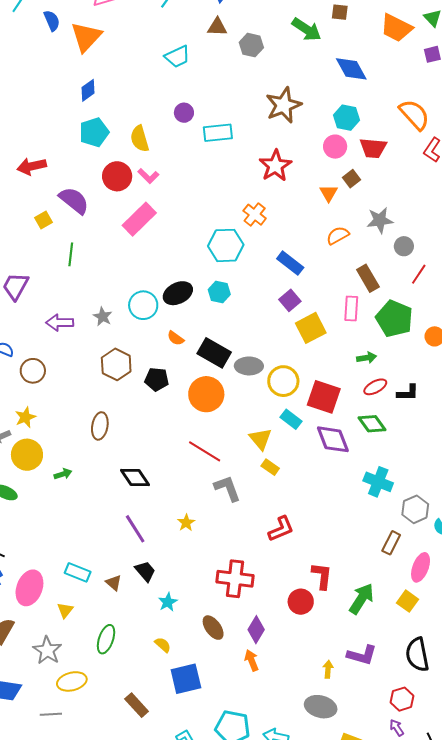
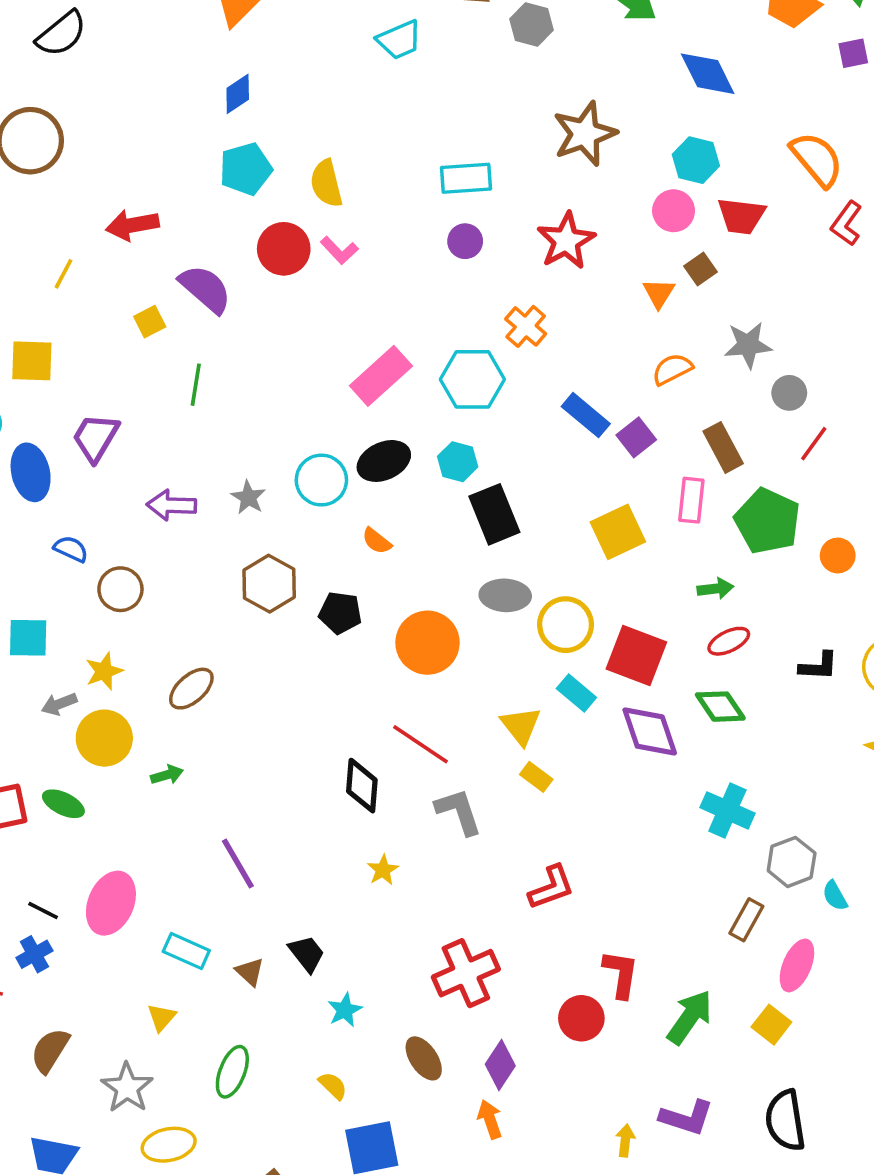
purple circle: (184, 113) -> (465, 241), moved
pink rectangle: (139, 219) -> (381, 376), moved
purple square: (290, 300) -> (636, 437), moved
black rectangle: (214, 353) -> (494, 514), moved, turned 36
black L-shape: (408, 393) -> (819, 666), moved
brown ellipse: (100, 426) -> (191, 689), moved, turned 36
black diamond: (135, 477) -> (362, 786), moved, turned 36
purple line: (135, 529) -> (238, 864), moved
red cross: (235, 579) -> (466, 973), turned -33
pink ellipse: (29, 588) -> (111, 903), moved

